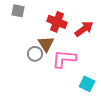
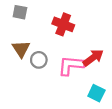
red arrow: (84, 29) -> (93, 58), moved
brown triangle: (46, 44) -> (21, 49), moved

